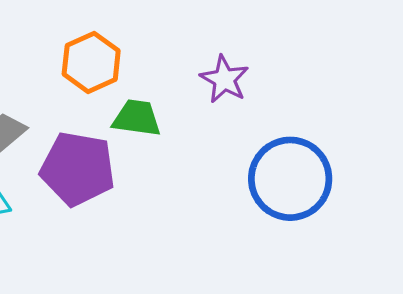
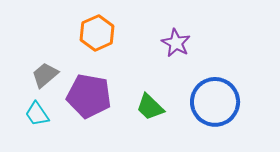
green trapezoid: (137, 118) -> (150, 107), moved, turned -144

